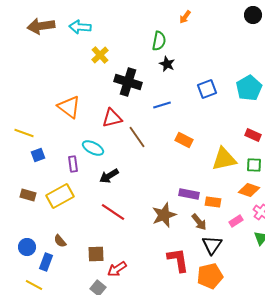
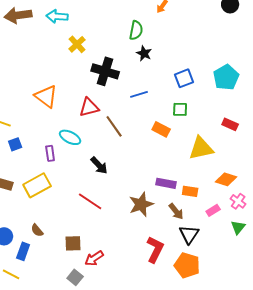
green square: (254, 165) -> (180, 109), moved
black arrow: (109, 176) -> (99, 165), moved, turned -102
red L-shape: (178, 260) -> (155, 249), turned 36
orange pentagon: (210, 276) -> (187, 265), turned 30

